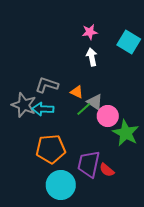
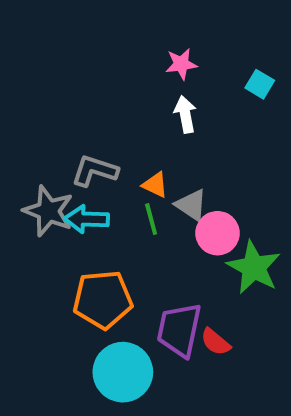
cyan square: (129, 42) -> (260, 84), size x0.6
green line: (84, 109) -> (151, 219), moved, turned -63

